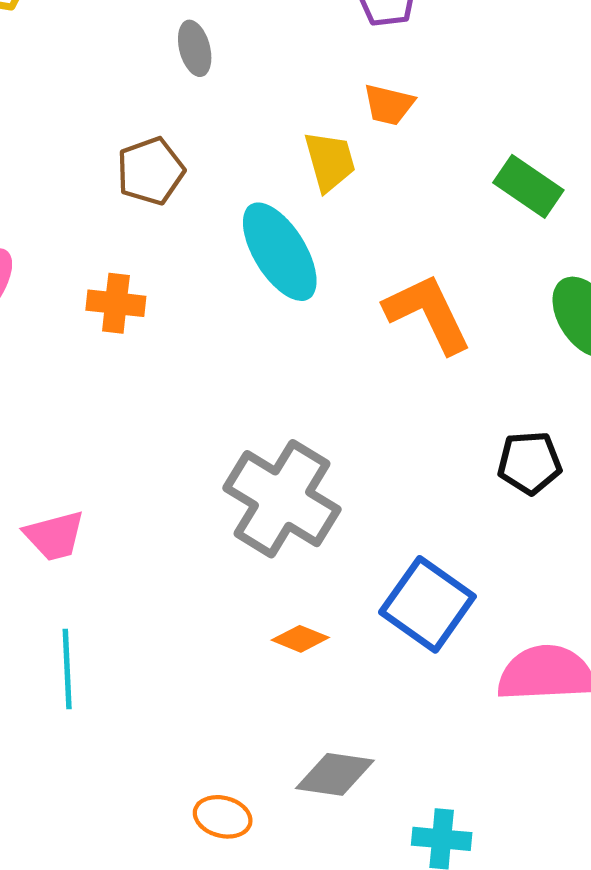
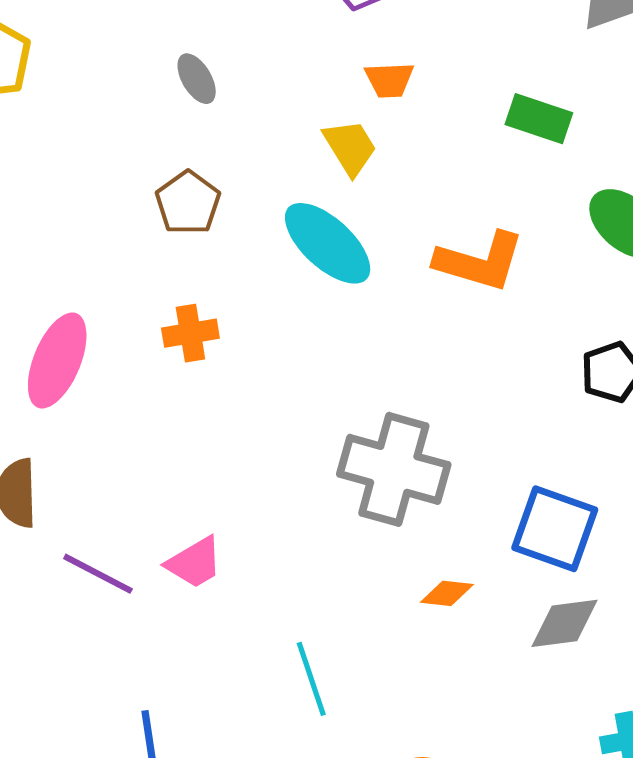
orange L-shape: (428, 313) -> (480, 261), turned 148
cyan line: (67, 669) -> (311, 679), moved
gray diamond: (335, 774) -> (565, 623), moved

